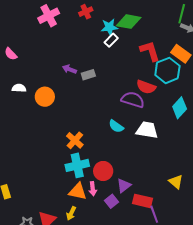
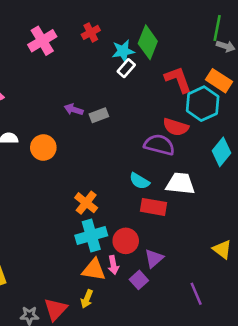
green diamond: (129, 22) -> (148, 42), turned -75
red rectangle: (142, 201) -> (154, 207), moved

